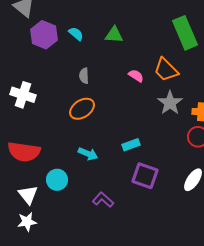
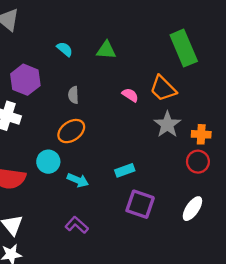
purple hexagon: (44, 35) -> (25, 80), moved
cyan circle: (57, 180) -> (48, 162), moved
purple L-shape: (103, 200) -> (77, 225), moved

